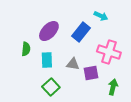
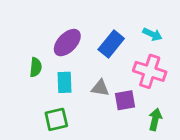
cyan arrow: (101, 16) -> (152, 34), moved
green square: (51, 87) -> (56, 119), moved, turned 30

